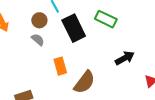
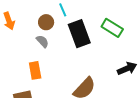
orange rectangle: (60, 66) -> (35, 70), moved

